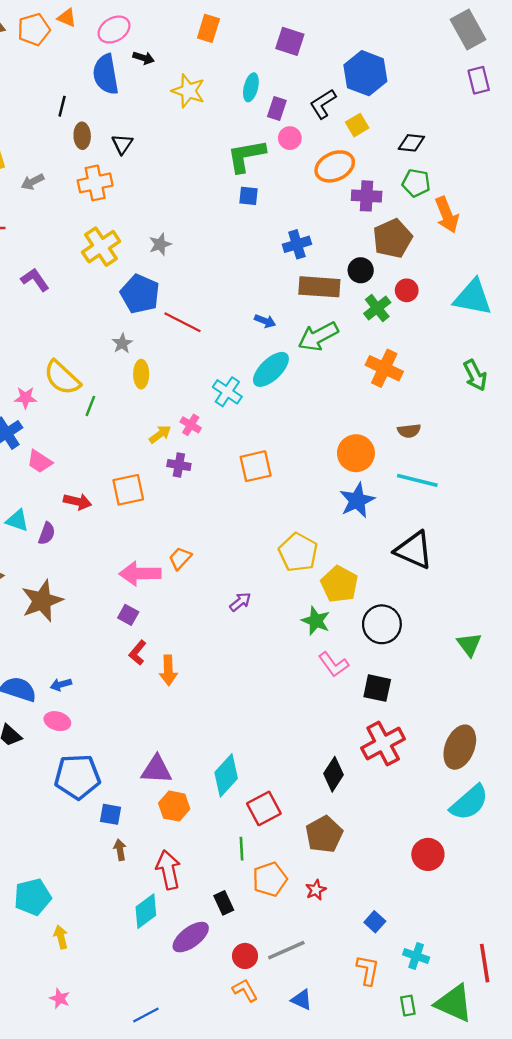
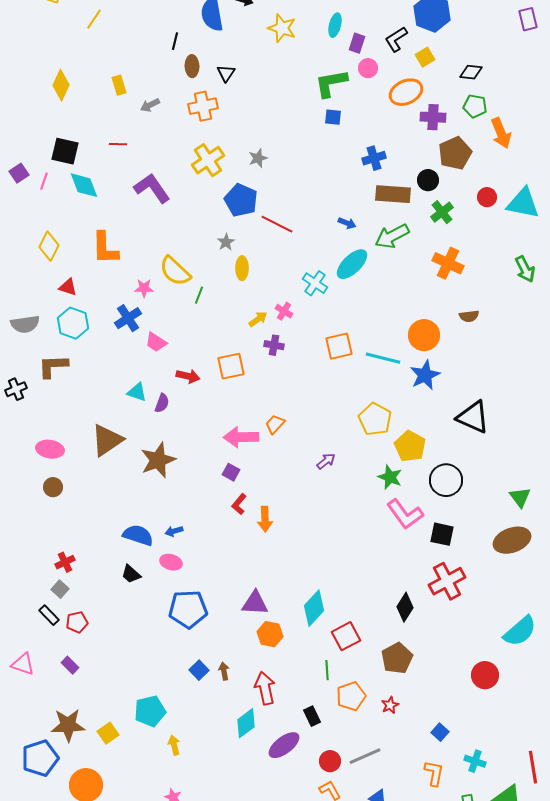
purple L-shape: (35, 280) -> (152, 188), size x1.5
red circle: (407, 290) -> (487, 197), moved
cyan line: (417, 480) -> (383, 358), moved
pink L-shape: (334, 664) -> (405, 514), size x1.4
brown ellipse: (460, 747) -> (512, 540), moved, turned 48
blue square: (110, 814) -> (199, 670), moved, turned 36

